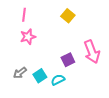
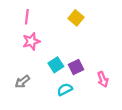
pink arrow: (92, 52) -> (103, 79), moved, size x0.6
cyan square: (40, 76) -> (56, 65), moved

